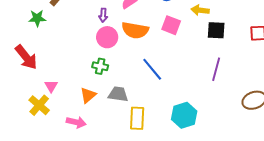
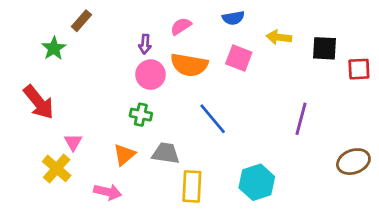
green star: (37, 18) -> (54, 48), turned -30
black square: (216, 30) -> (324, 48), moved

